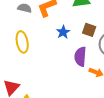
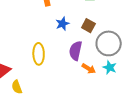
yellow ellipse: (22, 42) -> (39, 54), moved

